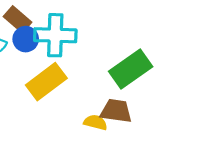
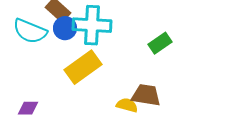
green rectangle: (131, 69) -> (160, 43), moved, size x0.6

